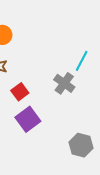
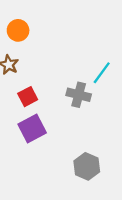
gray cross: (64, 83) -> (79, 95), turned -30

